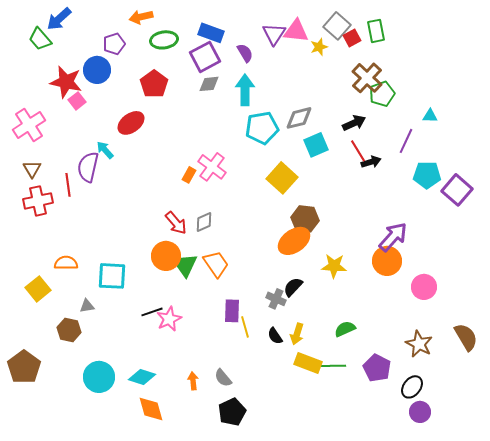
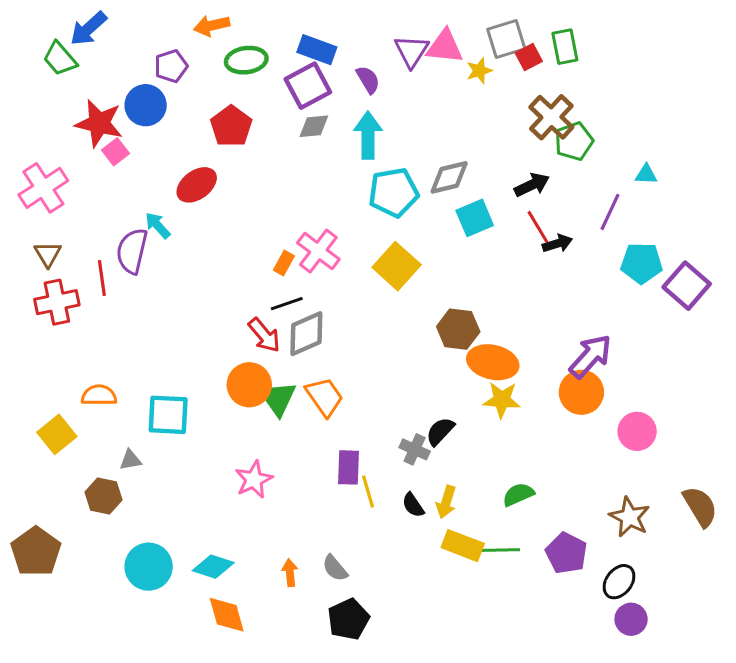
gray square: (337, 26) -> (506, 39), turned 32
yellow square: (282, 178) -> (397, 266), moved
gray diamond: (204, 222) -> (306, 334), size x1.5
orange ellipse: (294, 241) -> (493, 362), moved, turned 48
black line: (152, 312) -> (287, 304), moved

